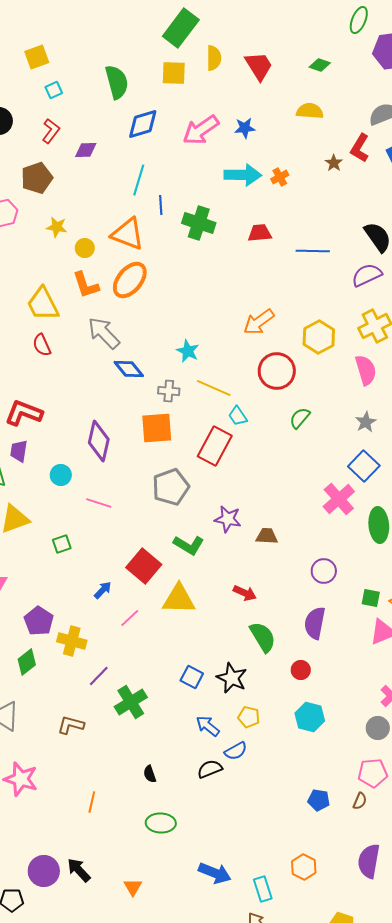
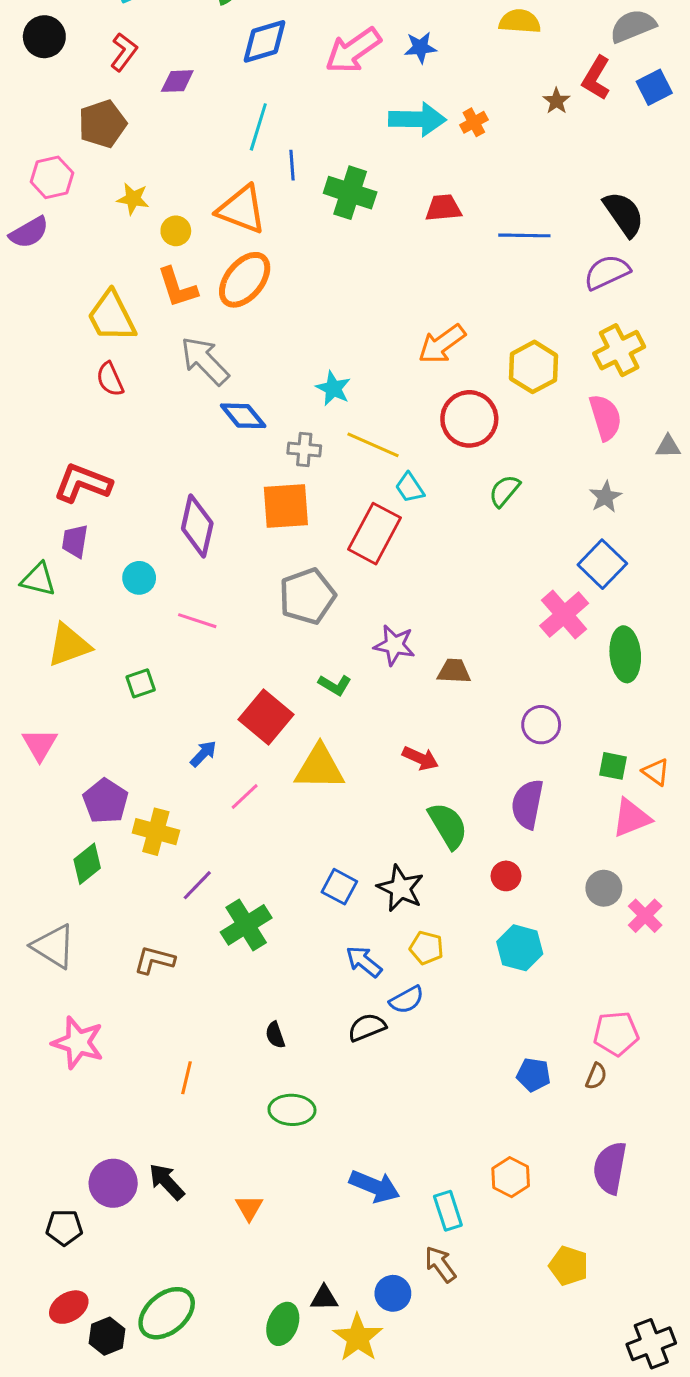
green L-shape: (189, 545) -> (335, 685), size x0.7
gray circle: (378, 728) -> (604, 888), moved

